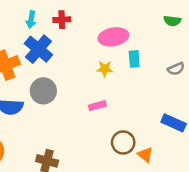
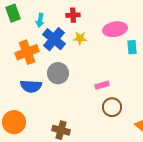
cyan arrow: (31, 20) -> (40, 20), moved
yellow star: (105, 69) -> (80, 38), moved
brown circle: (123, 142) -> (112, 107), moved

